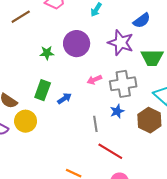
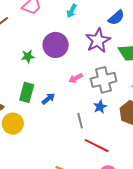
purple star: (121, 43) -> (98, 40), turned 30

